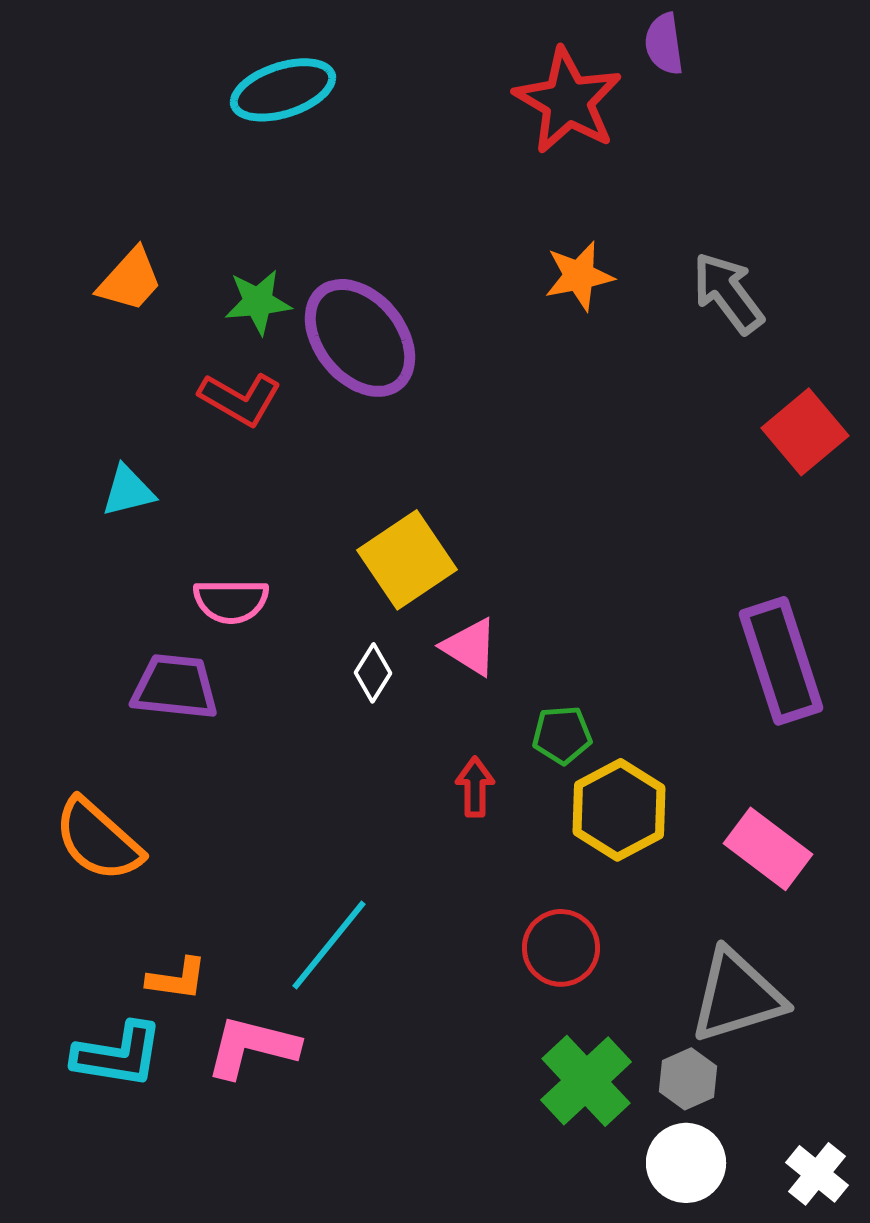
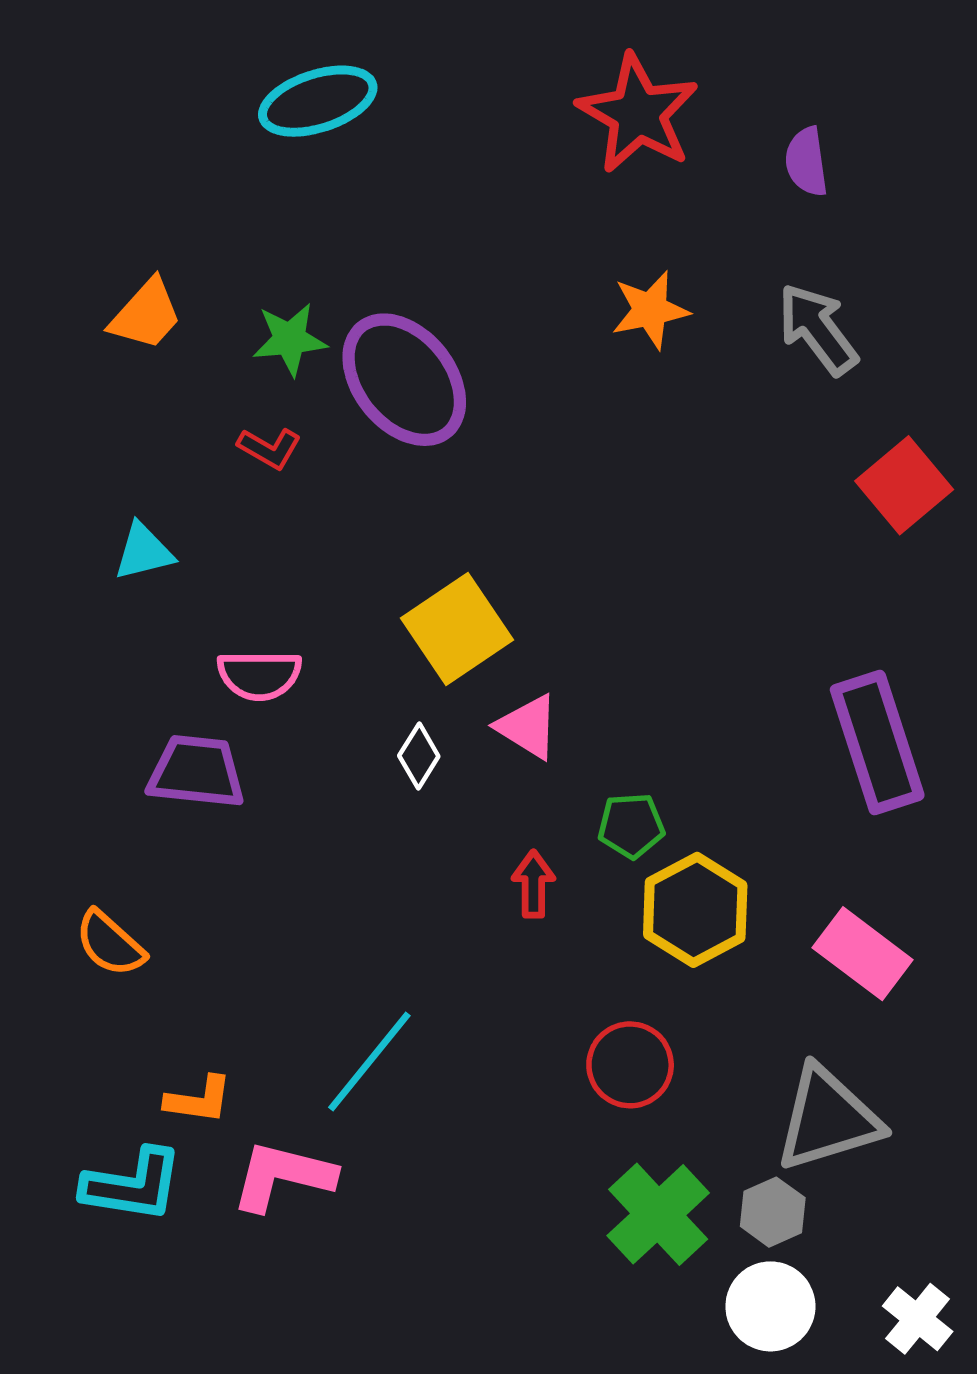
purple semicircle: (664, 44) -> (806, 162), moved
red L-shape: (240, 399) -> (269, 448), size x0.7
orange semicircle: (98, 840) -> (110, 944), size x0.7

